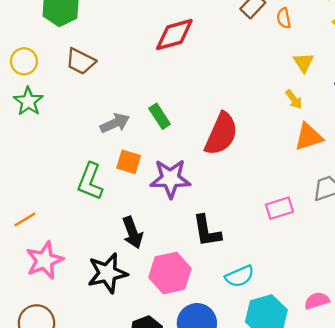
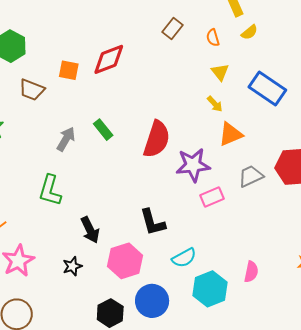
orange semicircle: (284, 18) -> (213, 38), moved
gray arrow: (115, 123) -> (66, 139), turned -30
orange square: (129, 162) -> (69, 70), moved
purple star: (170, 179) -> (193, 165), moved
black star: (107, 273) -> (72, 266), size x0.6
pink semicircle: (317, 301) -> (251, 272), turned 125

